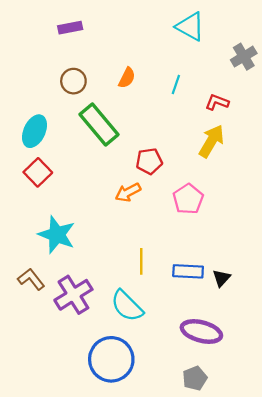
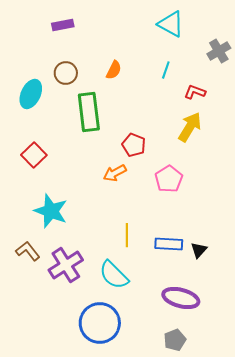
cyan line: (176, 84) -> (166, 70), moved
green rectangle: (99, 124) -> (89, 112), turned 33
cyan ellipse: (35, 131) -> (31, 94), moved
red pentagon: (149, 161) -> (134, 145), turned 30

